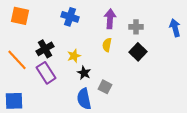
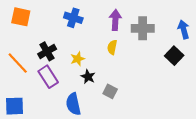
gray cross: (136, 27) -> (143, 28), size x1.5
black square: (138, 52) -> (174, 56), moved
blue semicircle: (84, 99) -> (73, 104), moved

